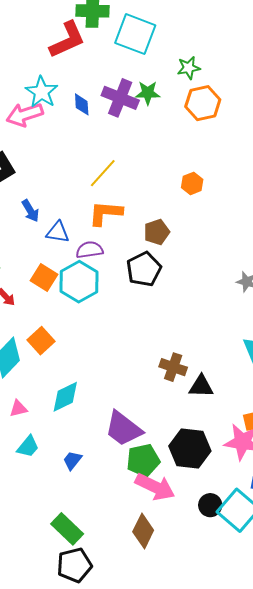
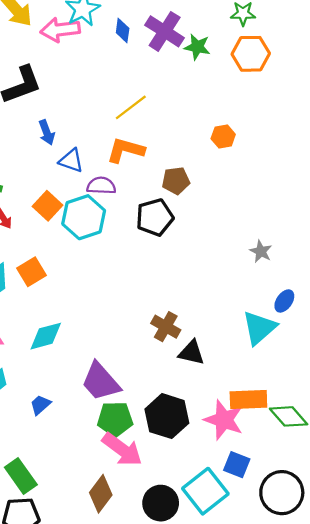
green star: (148, 93) -> (197, 47), moved
black circle: (210, 505) -> (161, 503), moved, size x1.4

